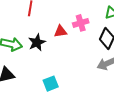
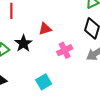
pink cross: (81, 23) -> (65, 50), moved

